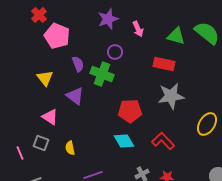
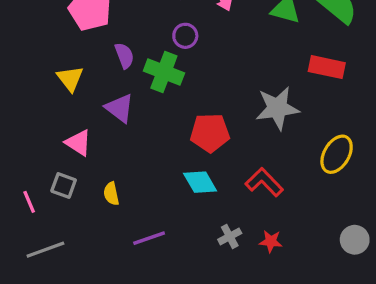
red rectangle: (164, 64) -> (327, 67), moved

